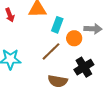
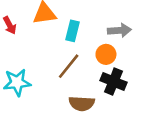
orange circle: (74, 38) -> (106, 54), moved
black cross: (84, 67) -> (113, 81), turned -30

